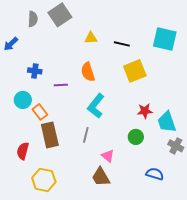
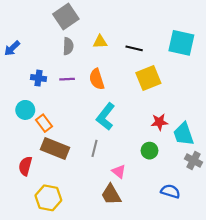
gray semicircle: (33, 19) -> (68, 46), moved
purple line: (61, 85) -> (67, 79), moved
brown rectangle: (50, 135) -> (55, 148), turned -55

